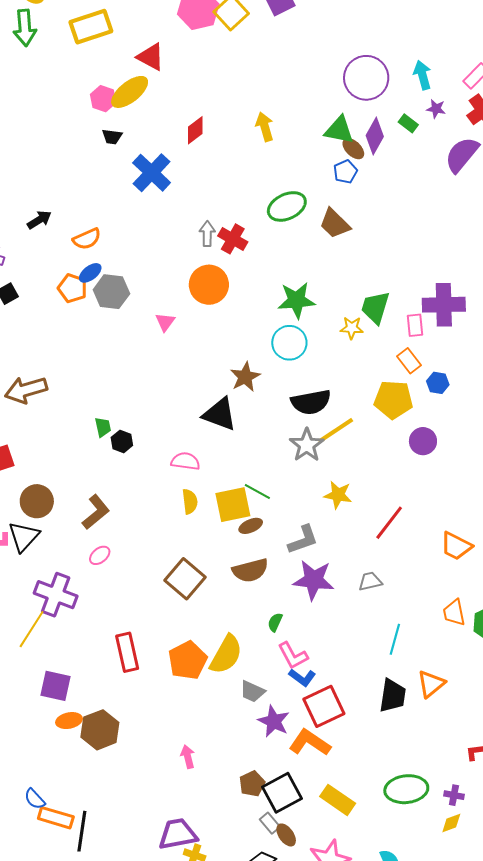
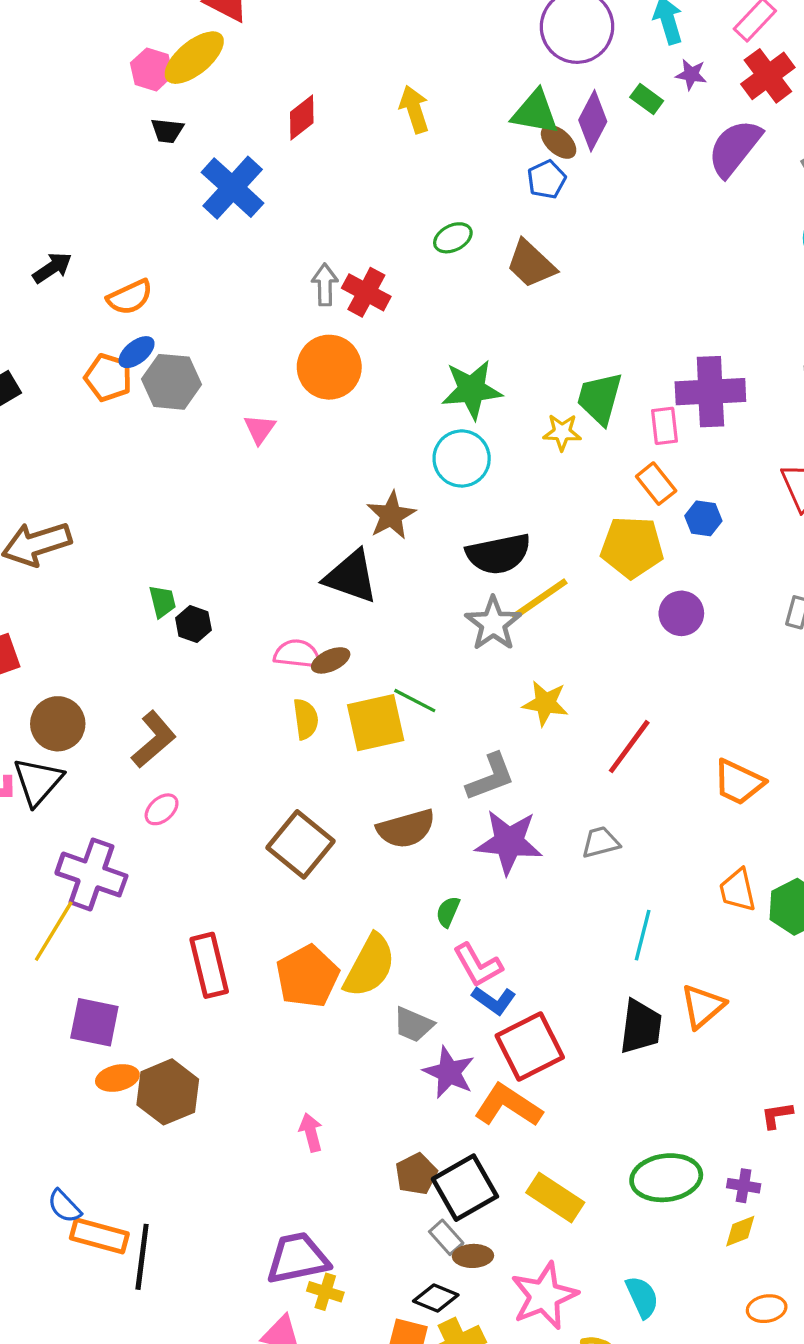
green ellipse: (287, 206) -> (453, 238), size x0.6
brown ellipse: (251, 526) -> (331, 660), moved
brown ellipse: (286, 835) -> (473, 1256), turned -55

